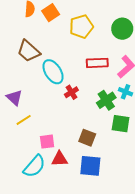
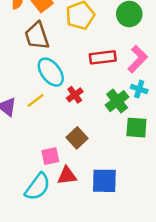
brown trapezoid: (29, 51) -> (37, 36), moved, turned 35
yellow line: (24, 120) -> (35, 100), moved
brown square: (87, 138) -> (77, 138), moved, turned 30

